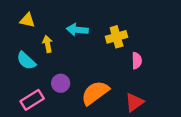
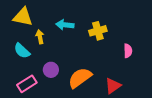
yellow triangle: (27, 20) -> (23, 17), size x1.5
pink semicircle: (137, 61) -> (128, 51), moved

